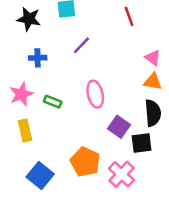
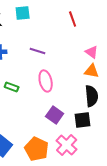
purple line: (81, 45) -> (38, 51), moved, turned 63
purple square: (119, 127) -> (55, 115), moved
orange pentagon: (85, 162) -> (37, 149), moved

